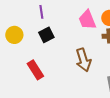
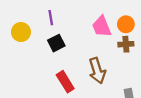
yellow circle: (14, 35) -> (21, 32), moved
red rectangle: (35, 70) -> (65, 82), moved

